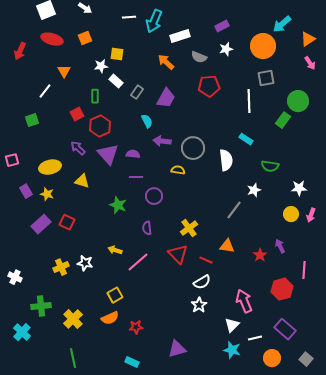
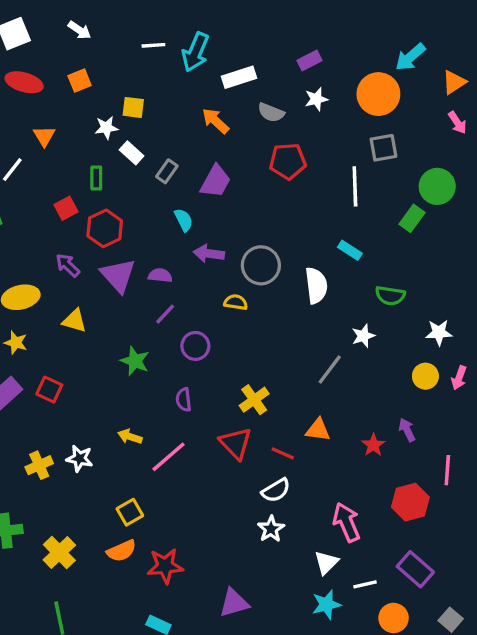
purple line: (136, 177) -> (165, 314), turned -48
red star: (136, 327) -> (165, 566), size x1.5
cyan star: (232, 350) -> (326, 605), turned -30

